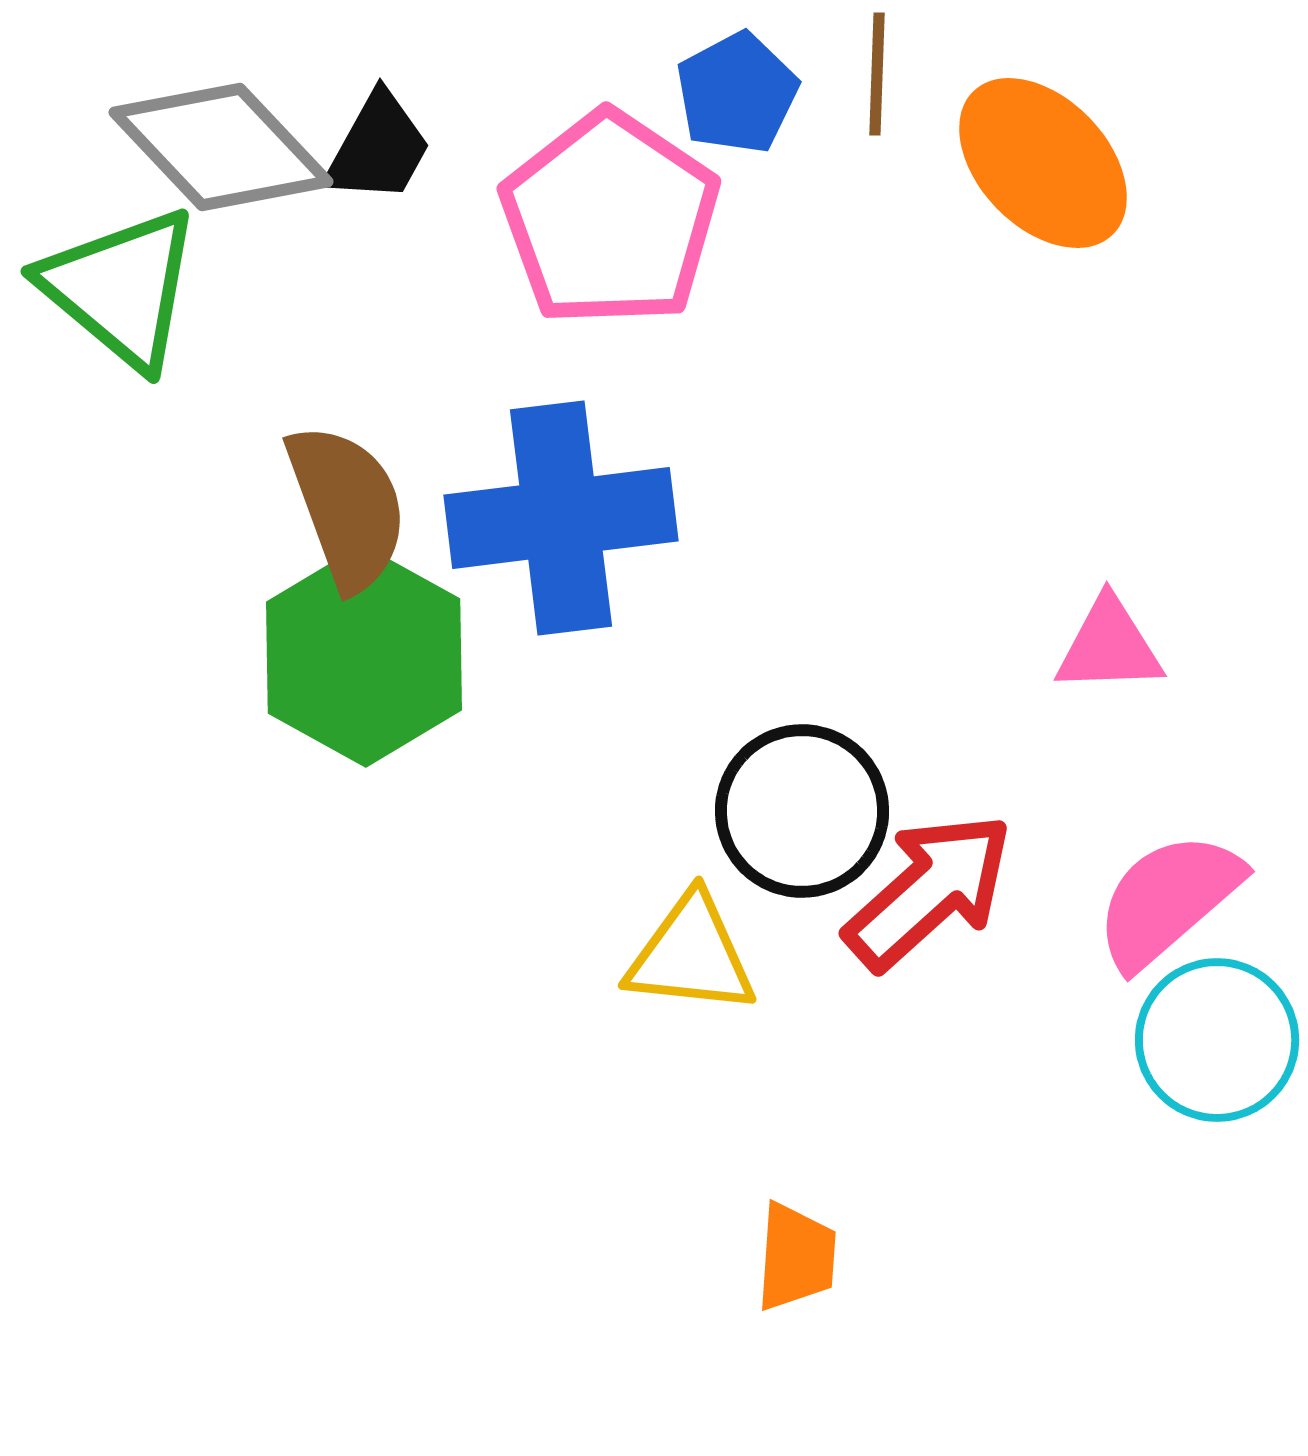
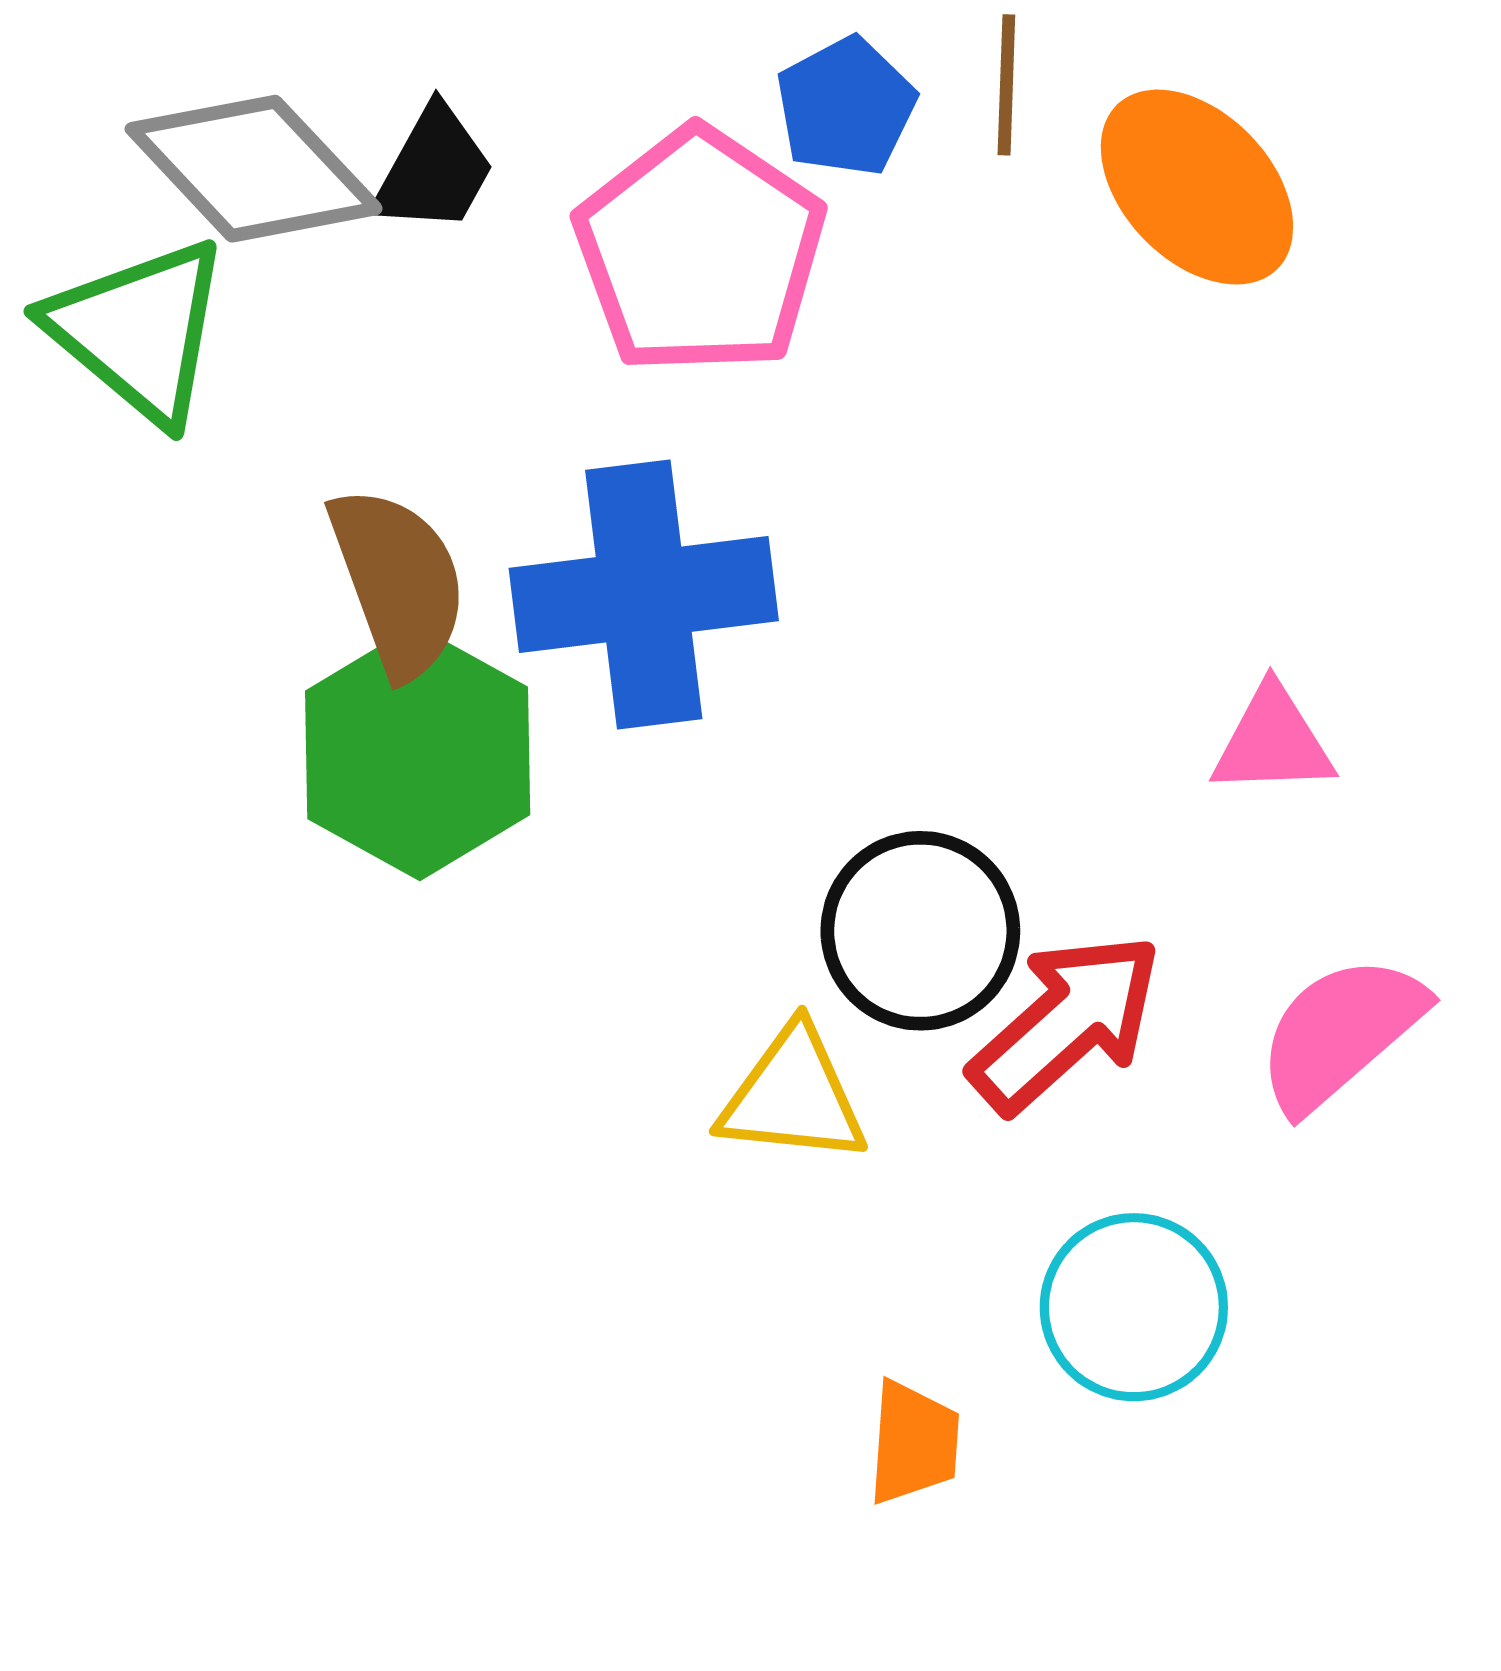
cyan circle: (1217, 1040) -> (1134, 1307), moved

